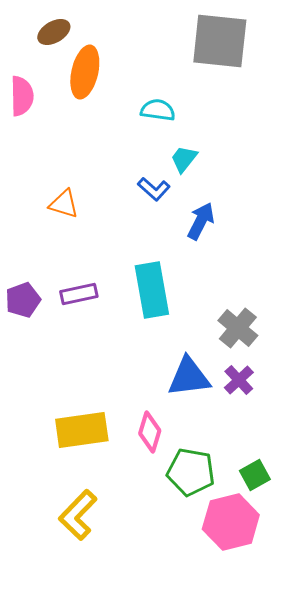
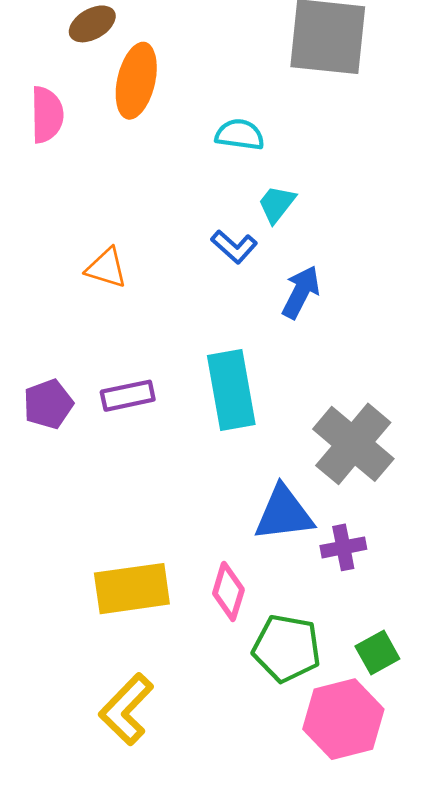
gray cross: (238, 328) -> (353, 444), size x1.4
purple cross: (239, 380) -> (343, 547), moved, turned 32

